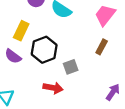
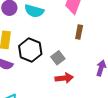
red arrow: (53, 88) -> (64, 78), moved

